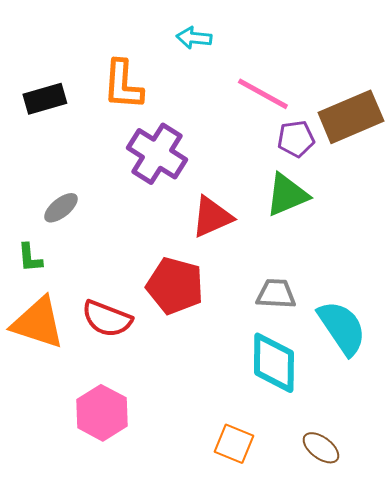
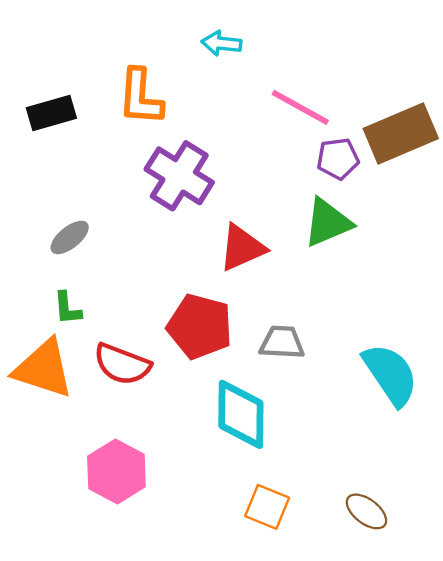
green L-shape: (30, 258) -> (67, 308), moved
gray trapezoid: (276, 294) -> (282, 342), moved
cyan diamond: (274, 363) -> (241, 414), moved

